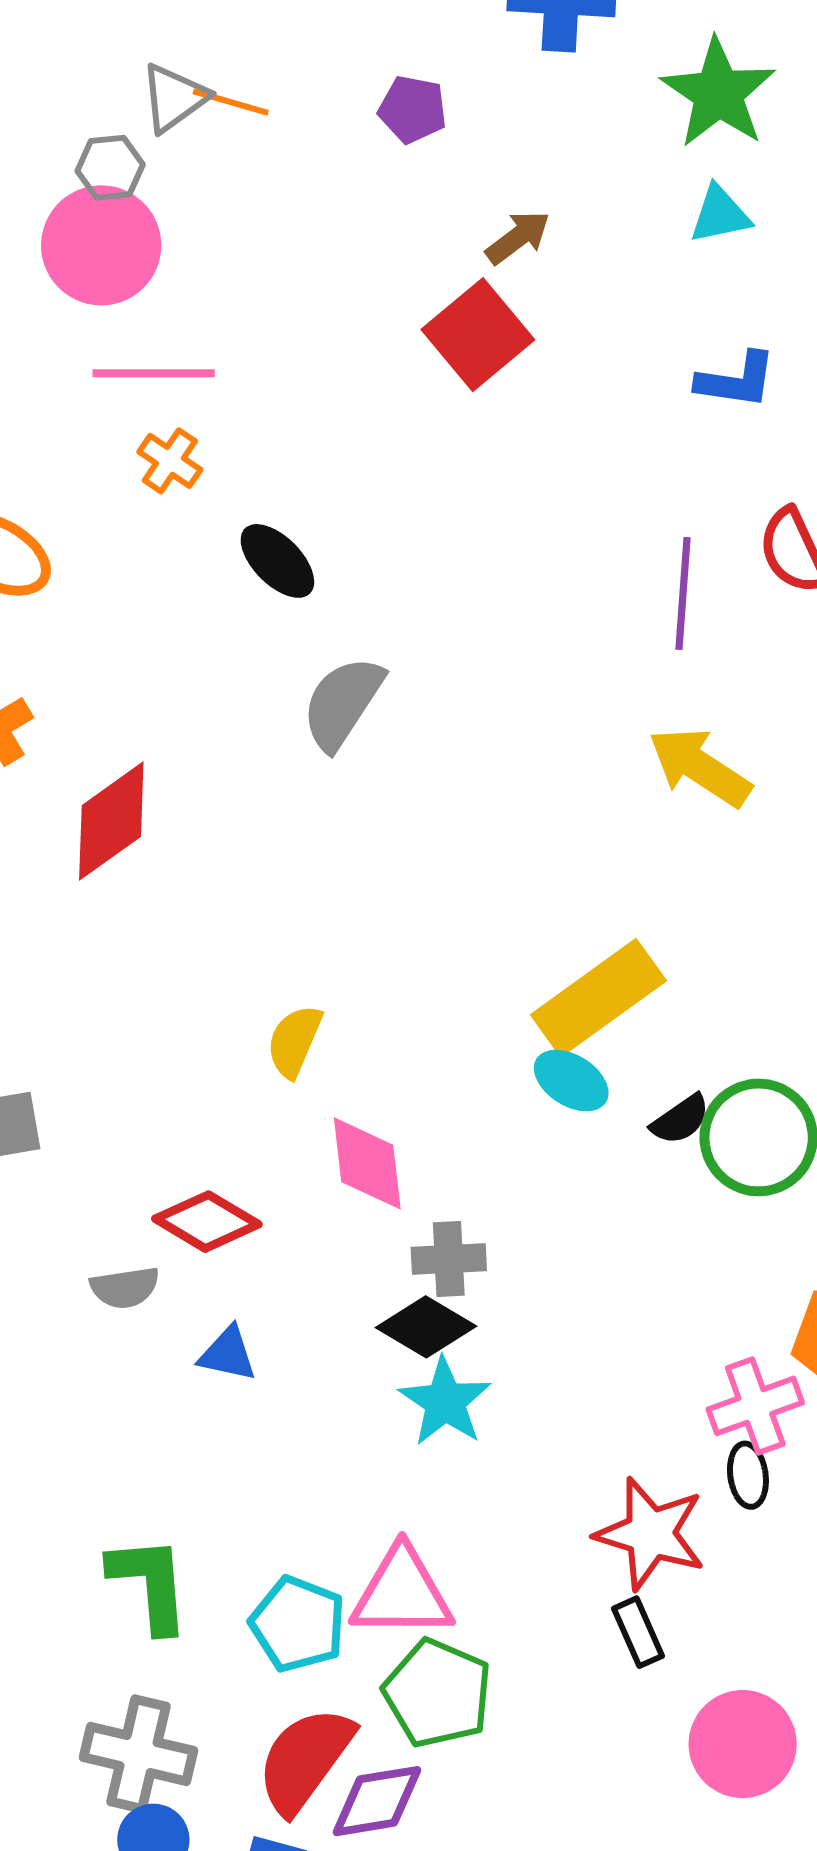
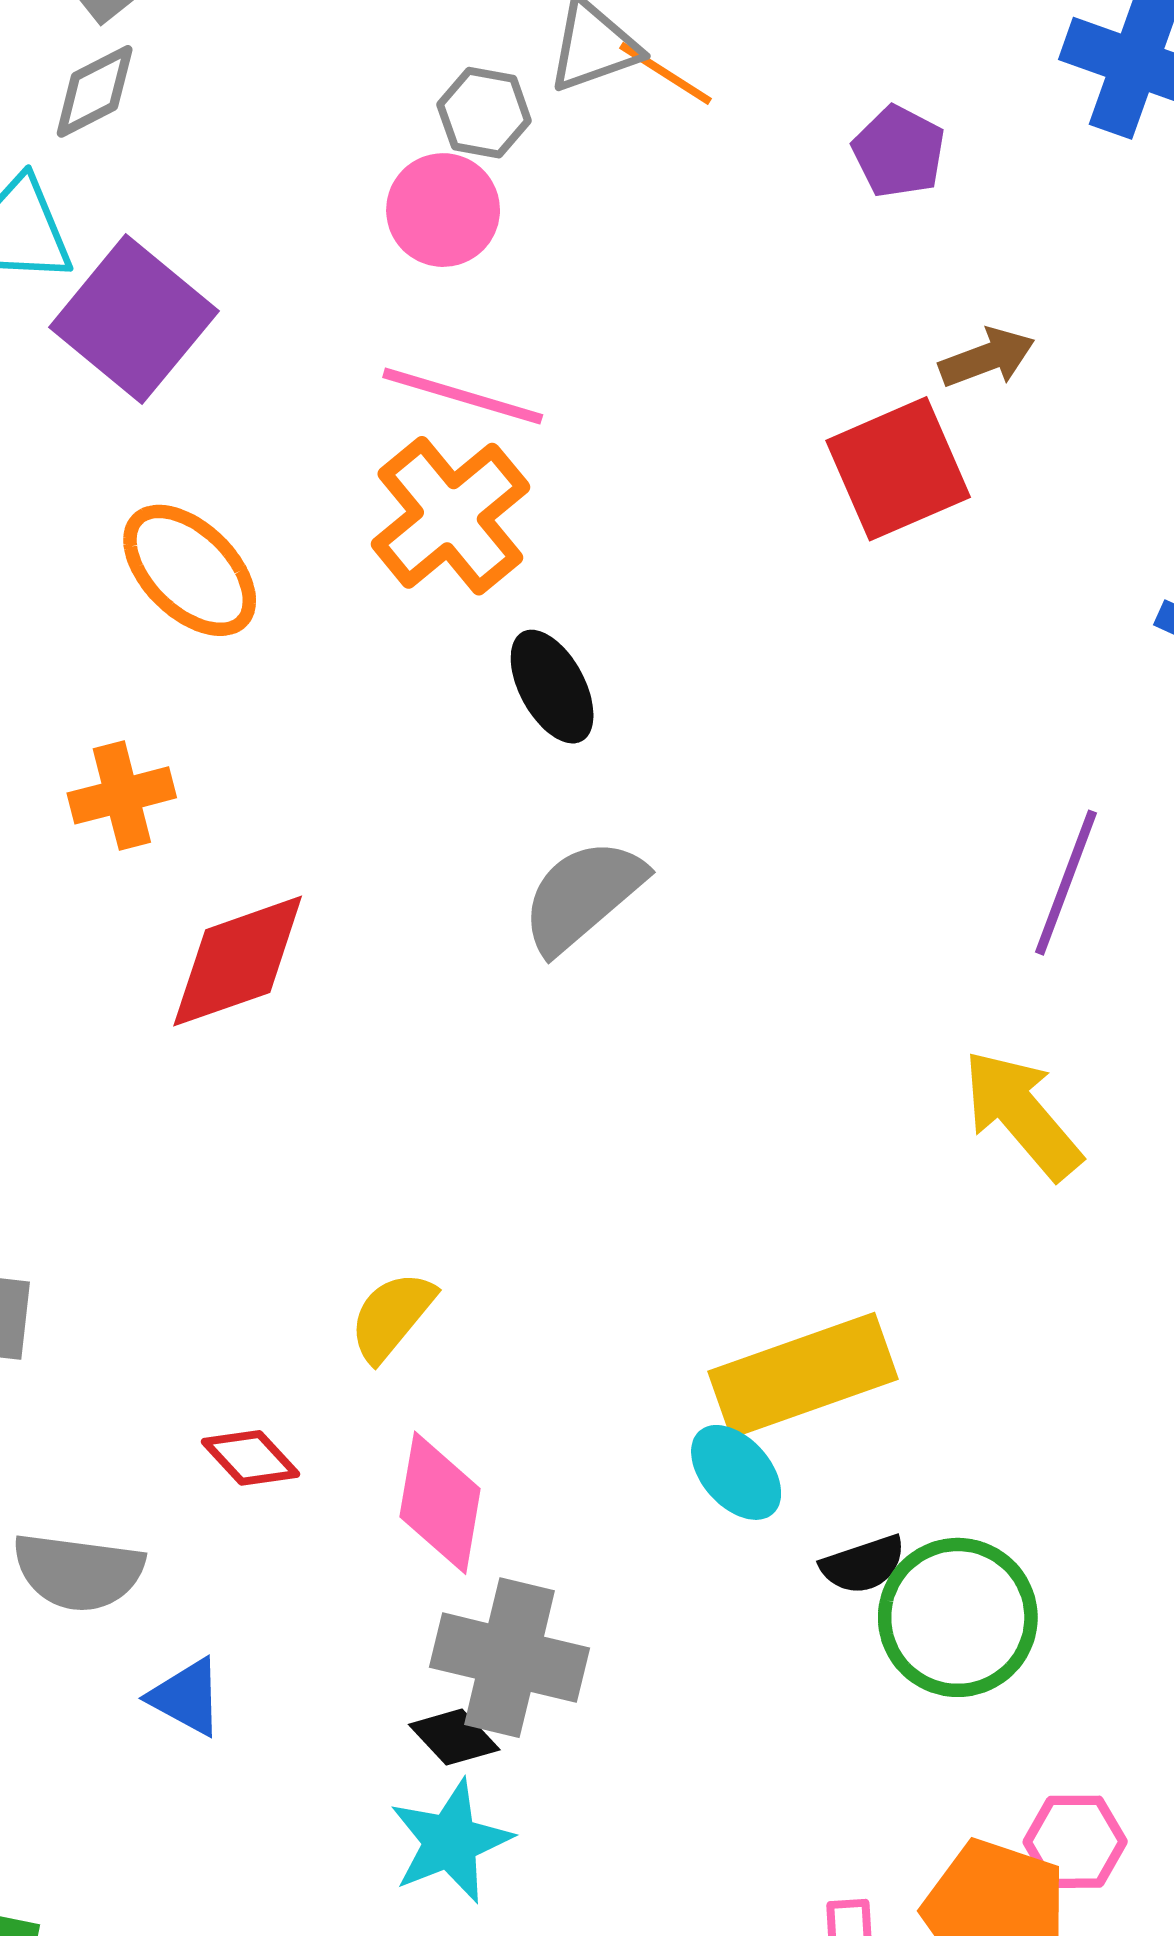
pink circle: (101, 245) -> (443, 210), size x0.7
orange cross: (170, 461) -> (450, 516), size x1.8
red diamond: (207, 1222) -> (251, 1458), moved, size x0.7
gray cross: (449, 1259) -> (509, 1658), size x1.5
gray semicircle: (125, 1288) -> (78, 1572), size x1.4
black diamond: (426, 1327) -> (454, 1737), size x0.7

